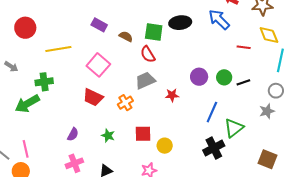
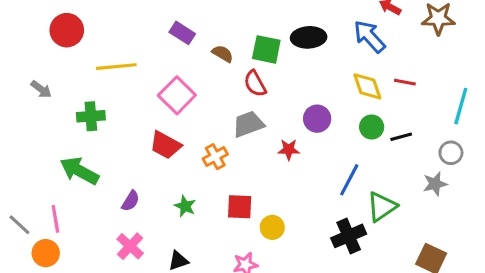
yellow diamond: (269, 35) -> (367, 86), moved
purple circle: (199, 77) -> (317, 119), moved
green arrow: (27, 104) -> (79, 171), moved, turned 55
pink cross: (74, 163) -> (130, 246), turned -30

